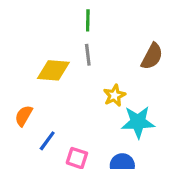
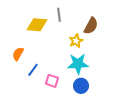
brown semicircle: (152, 56) -> (91, 26), moved
cyan star: (138, 122) -> (78, 64), moved

